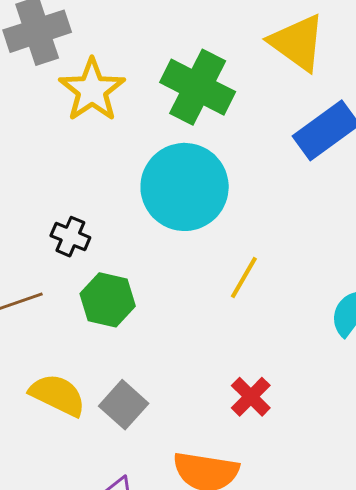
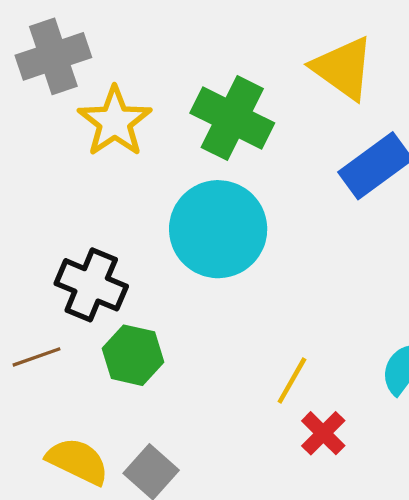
black cross: (70, 237) -> (91, 285), size x1.6
yellow line: (244, 277) -> (292, 380), moved
red cross: (251, 397) -> (323, 433), moved

